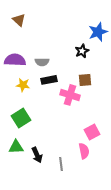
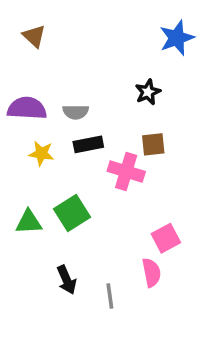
blue star: (98, 32) -> (177, 38), moved
green square: (21, 118) -> (72, 213), moved
green triangle: (16, 147) -> (29, 222), moved

